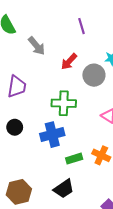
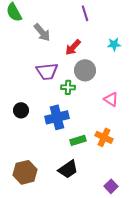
gray circle: (94, 75) -> (85, 70), moved
purple trapezoid: (17, 87) -> (47, 71), moved, turned 75
green cross: (64, 103) -> (68, 87), size x0.6

